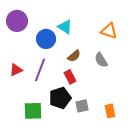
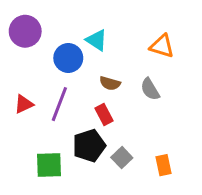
brown semicircle: (74, 56) -> (110, 83), turned 56
gray square: (82, 106) -> (122, 158), turned -32

